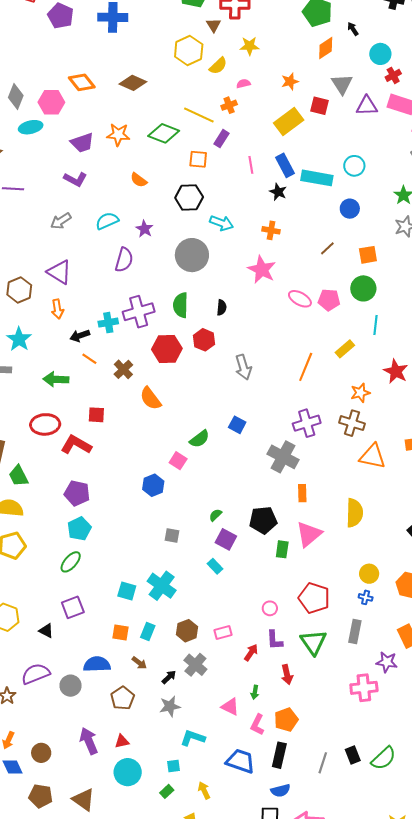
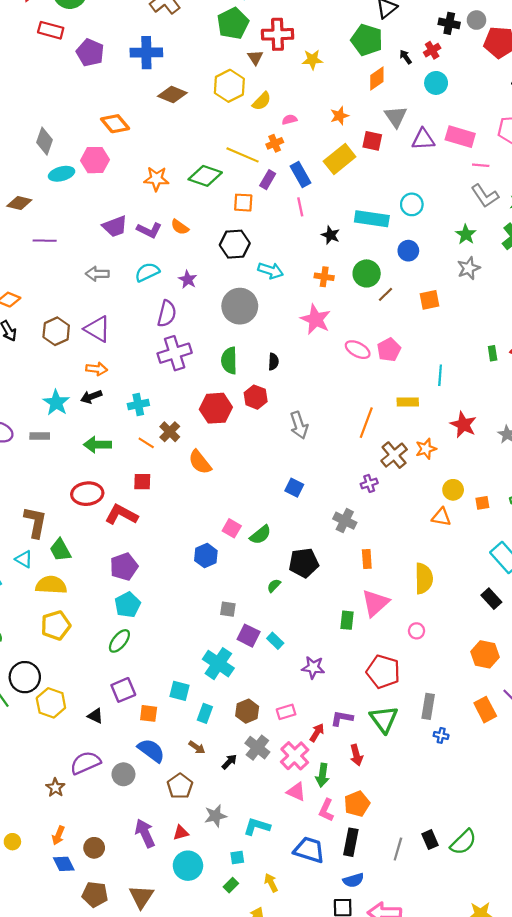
yellow star: (249, 46) -> (312, 60), moved
red cross: (393, 75) -> (432, 50), moved
brown diamond: (133, 83) -> (172, 95), moved
pink hexagon: (51, 102) -> (95, 160), moved
purple trapezoid: (82, 143) -> (115, 226), moved
blue rectangle: (285, 165) -> (301, 174), moved
purple L-shape: (75, 179) -> (149, 230), moved
gray arrow: (61, 221) -> (97, 274), turned 35
green circle: (363, 288) -> (367, 273), moved
brown hexagon: (19, 290) -> (56, 331), moved
pink pentagon: (329, 300) -> (389, 350), turned -30
orange arrow: (57, 309) -> (97, 369), turned -72
purple cross: (139, 312) -> (175, 353), moved
cyan cross: (108, 323) -> (138, 404), moved
black arrow: (80, 336) -> (91, 397), moved
yellow rectangle: (345, 349) -> (408, 402), turned 42
orange line: (89, 359) -> (146, 443), moved
purple cross: (307, 423) -> (369, 483), size x0.6
brown cross: (352, 423) -> (394, 455), moved, turned 35
green semicircle: (199, 439) -> (260, 535), moved
orange triangle: (373, 456) -> (441, 517), size x0.7
gray cross: (283, 457) -> (345, 521), size x0.7
purple pentagon: (77, 493) -> (124, 567), turned -30
black pentagon: (263, 520) -> (304, 563), moved
purple square: (226, 539) -> (249, 636), moved
yellow circle: (369, 574) -> (453, 490), moved
cyan square: (127, 591) -> (179, 691), moved
blue cross: (366, 597) -> (441, 735), moved
pink circle: (270, 608) -> (417, 631), moved
orange square: (120, 633) -> (149, 713), moved
purple L-shape: (275, 640) -> (342, 718), turned 105
purple star: (387, 662) -> (313, 667), moved
blue semicircle: (97, 664) -> (151, 750), turned 40
pink cross: (364, 688) -> (295, 756), moved, turned -36
green arrow: (255, 692) -> (322, 775), size x1.5
gray star: (170, 706) -> (216, 816), moved
brown triangle: (83, 800) -> (141, 897), turned 30

